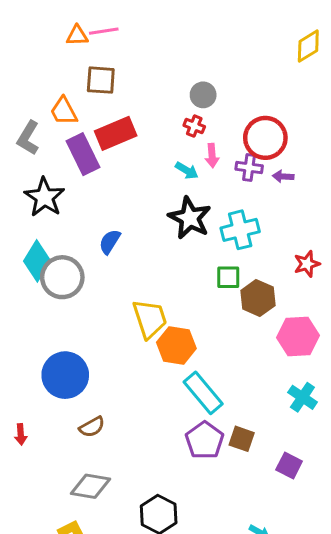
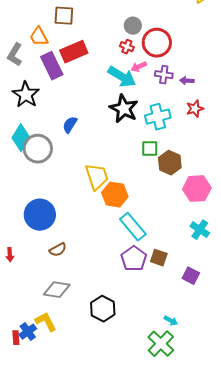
red circle: (265, 138) -> (157, 43), moved
pink arrow: (212, 156) -> (139, 67), turned 70
cyan arrow: (187, 170) -> (122, 77), size x1.8
red star: (307, 264) -> (195, 109), moved

